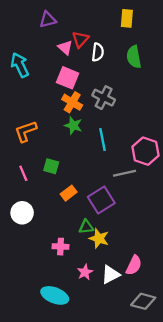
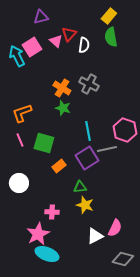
yellow rectangle: (127, 18) -> (109, 16), turned 35
green semicircle: (134, 57) -> (111, 37), moved
pink square: (68, 78) -> (32, 47), moved, turned 36
cyan line: (102, 139) -> (88, 131), moved
green square: (51, 166) -> (44, 143), size x1.5
pink line: (23, 173) -> (20, 140), moved
purple square: (101, 200) -> (87, 158), moved
green triangle: (86, 227) -> (80, 187), moved
pink star: (85, 272) -> (38, 234), moved, size x1.6

